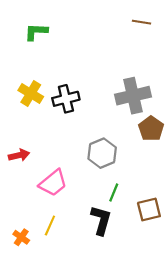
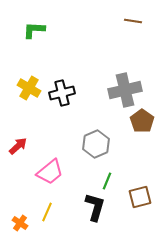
red arrow: (19, 155) -> (18, 146), turned -30

